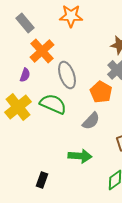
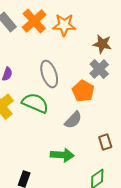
orange star: (71, 16) -> (64, 25), moved
orange cross: (42, 51) -> (34, 21), moved

